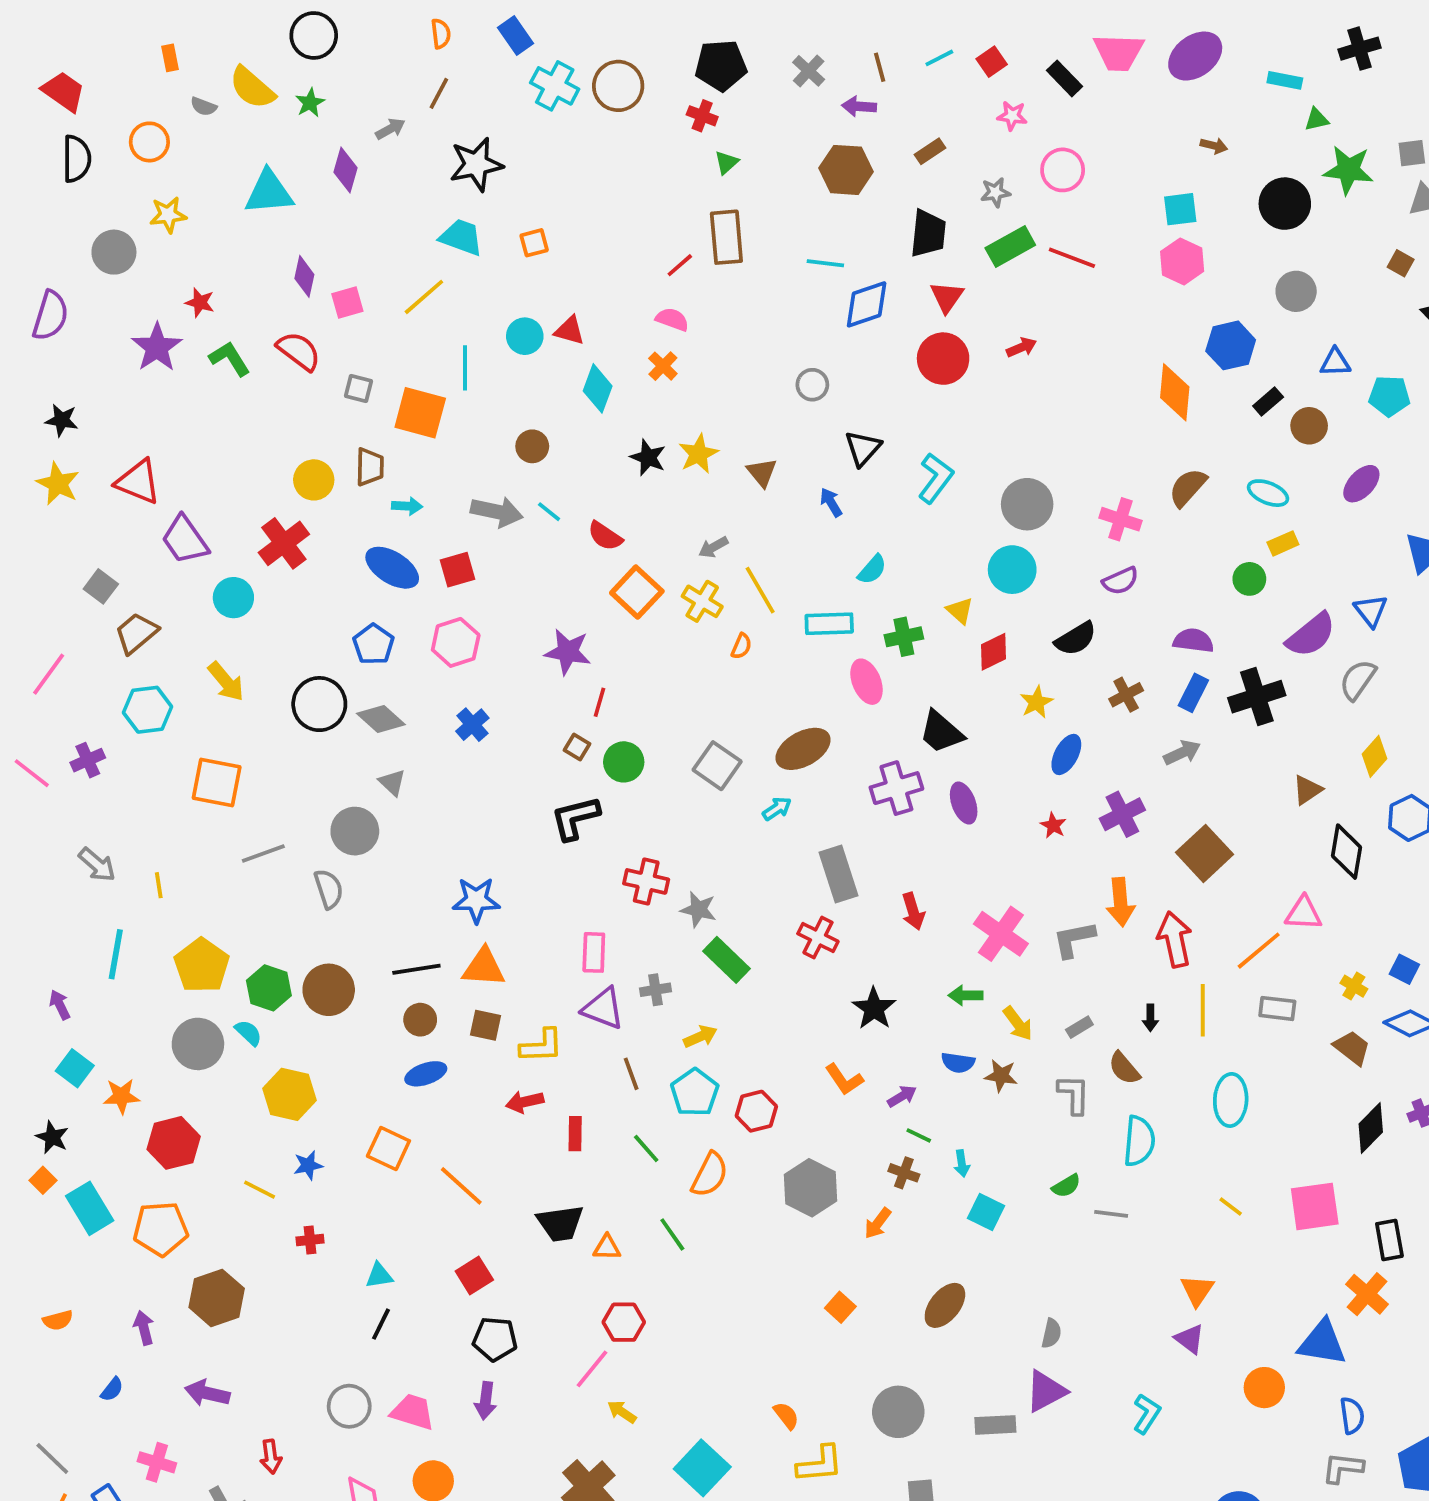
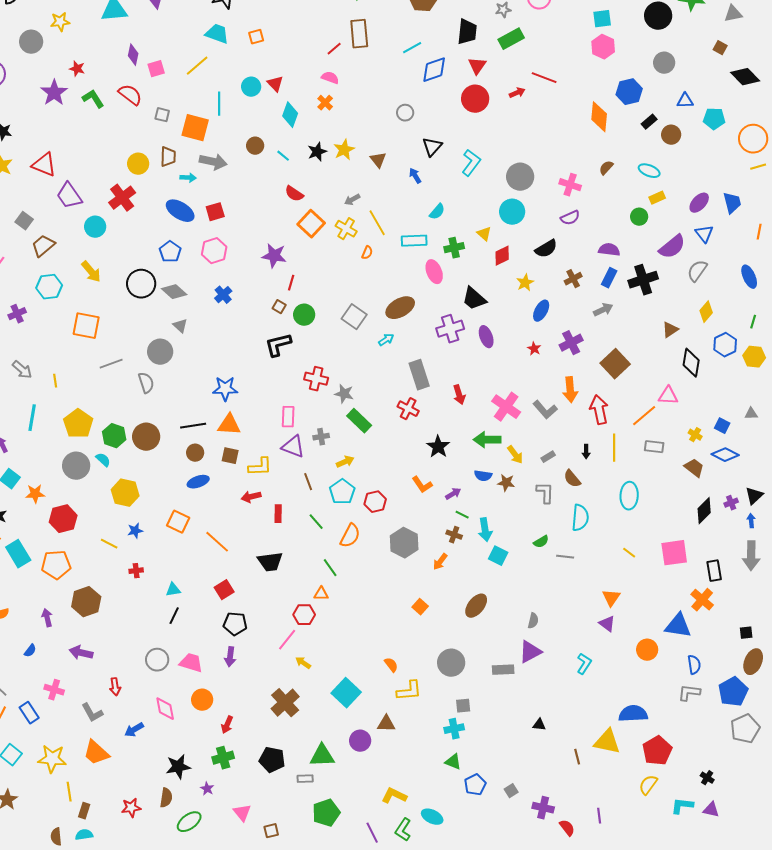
red line: (1072, 258) -> (544, 78), moved
cyan line: (825, 263) -> (412, 48), turned -36
red triangle: (570, 331) -> (275, 84), turned 30
black star: (648, 458) -> (317, 152), turned 30
purple ellipse: (1361, 484) -> (699, 203), moved
brown semicircle: (1188, 487) -> (606, 168), size x0.7
gray arrow: (497, 512) -> (213, 162), moved
cyan line: (549, 512) -> (283, 156), moved
gray L-shape: (1074, 939) -> (545, 410), turned -120
green arrow: (965, 995) -> (487, 440), size x1.5
cyan arrow: (962, 1163) -> (485, 530), size x1.6
orange triangle: (607, 1247) -> (321, 594), moved

